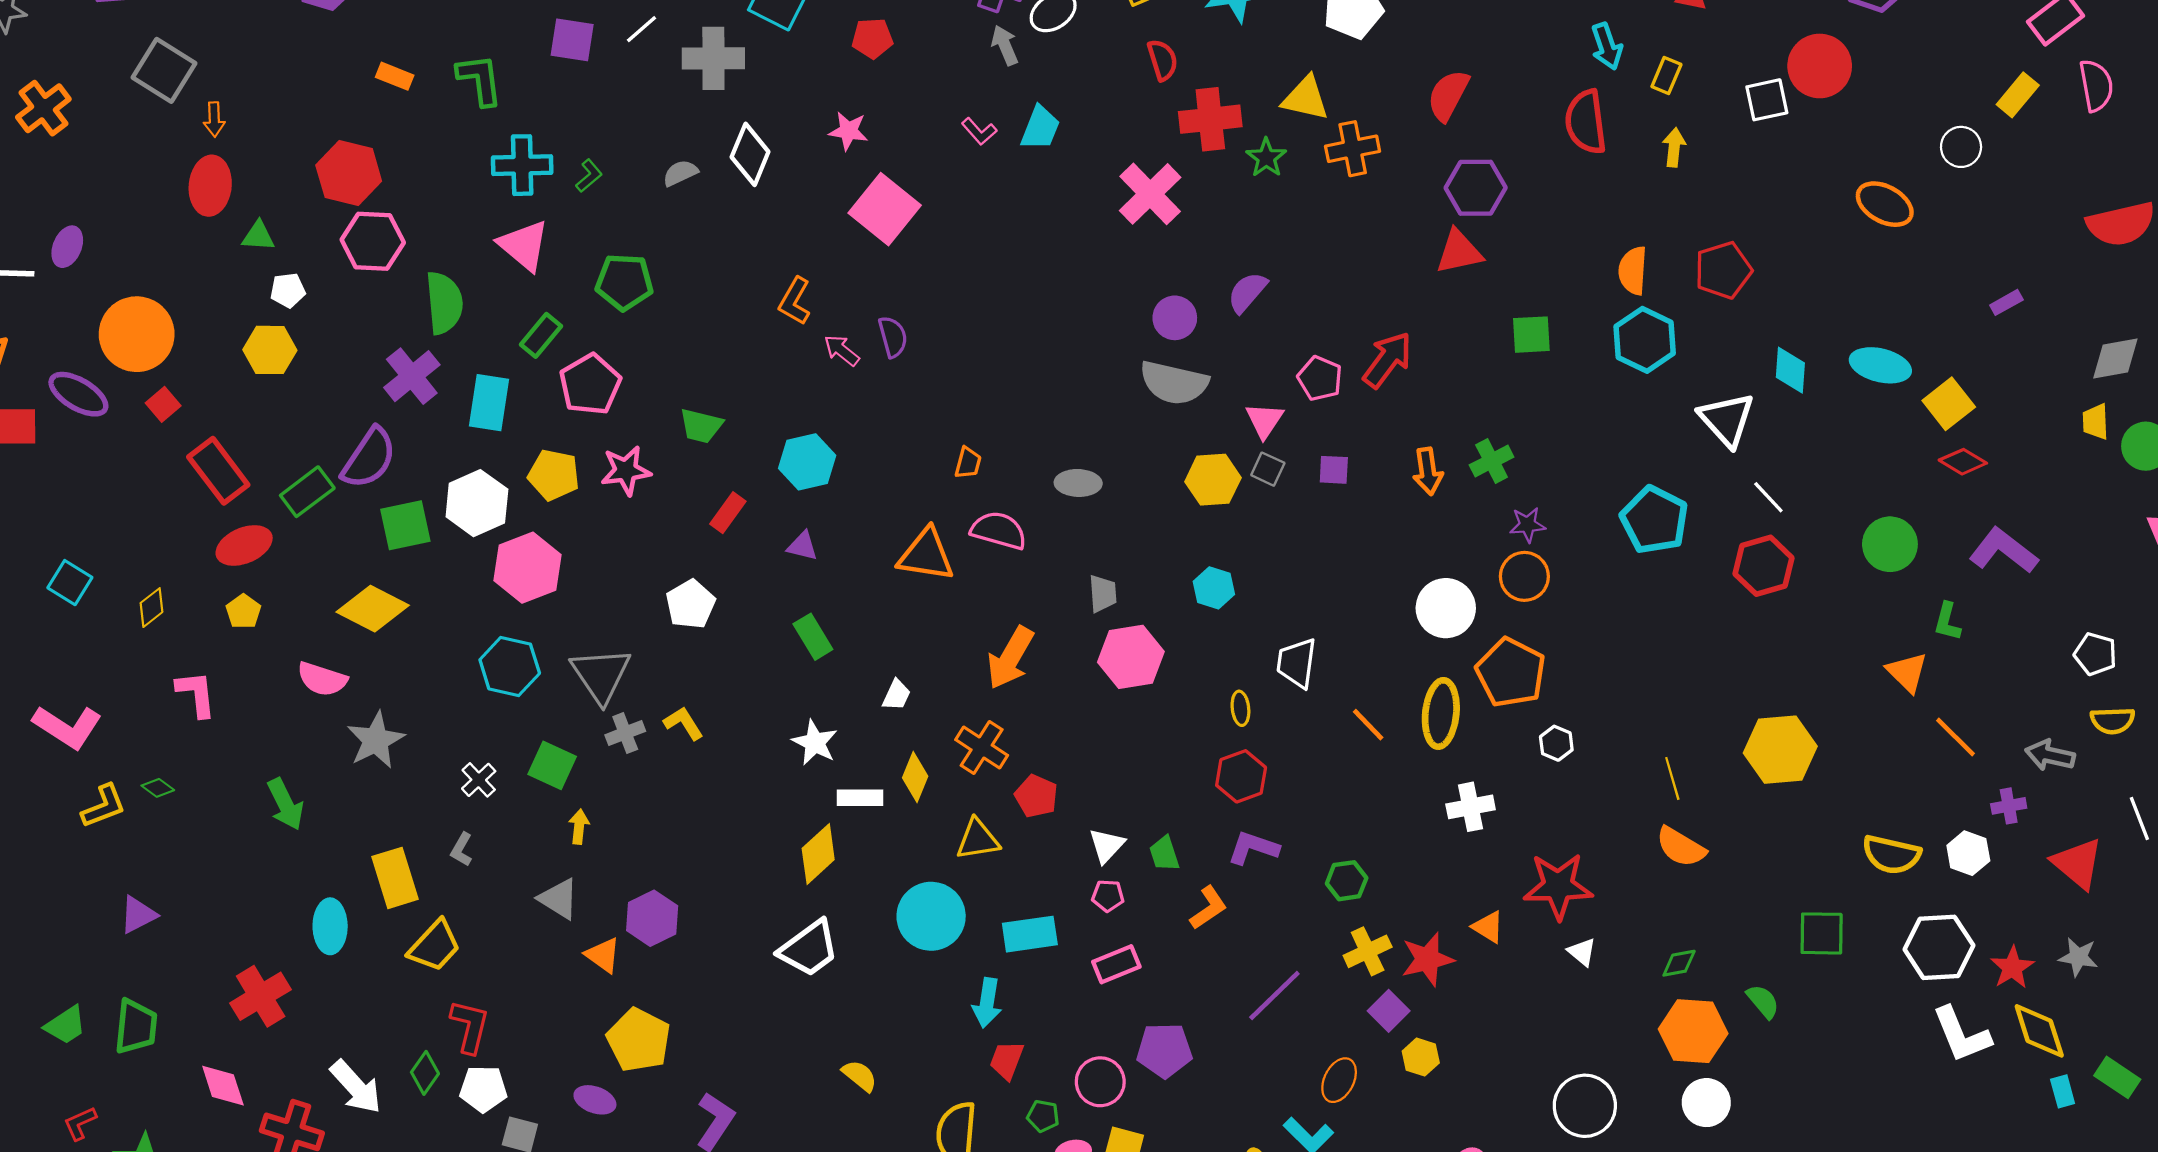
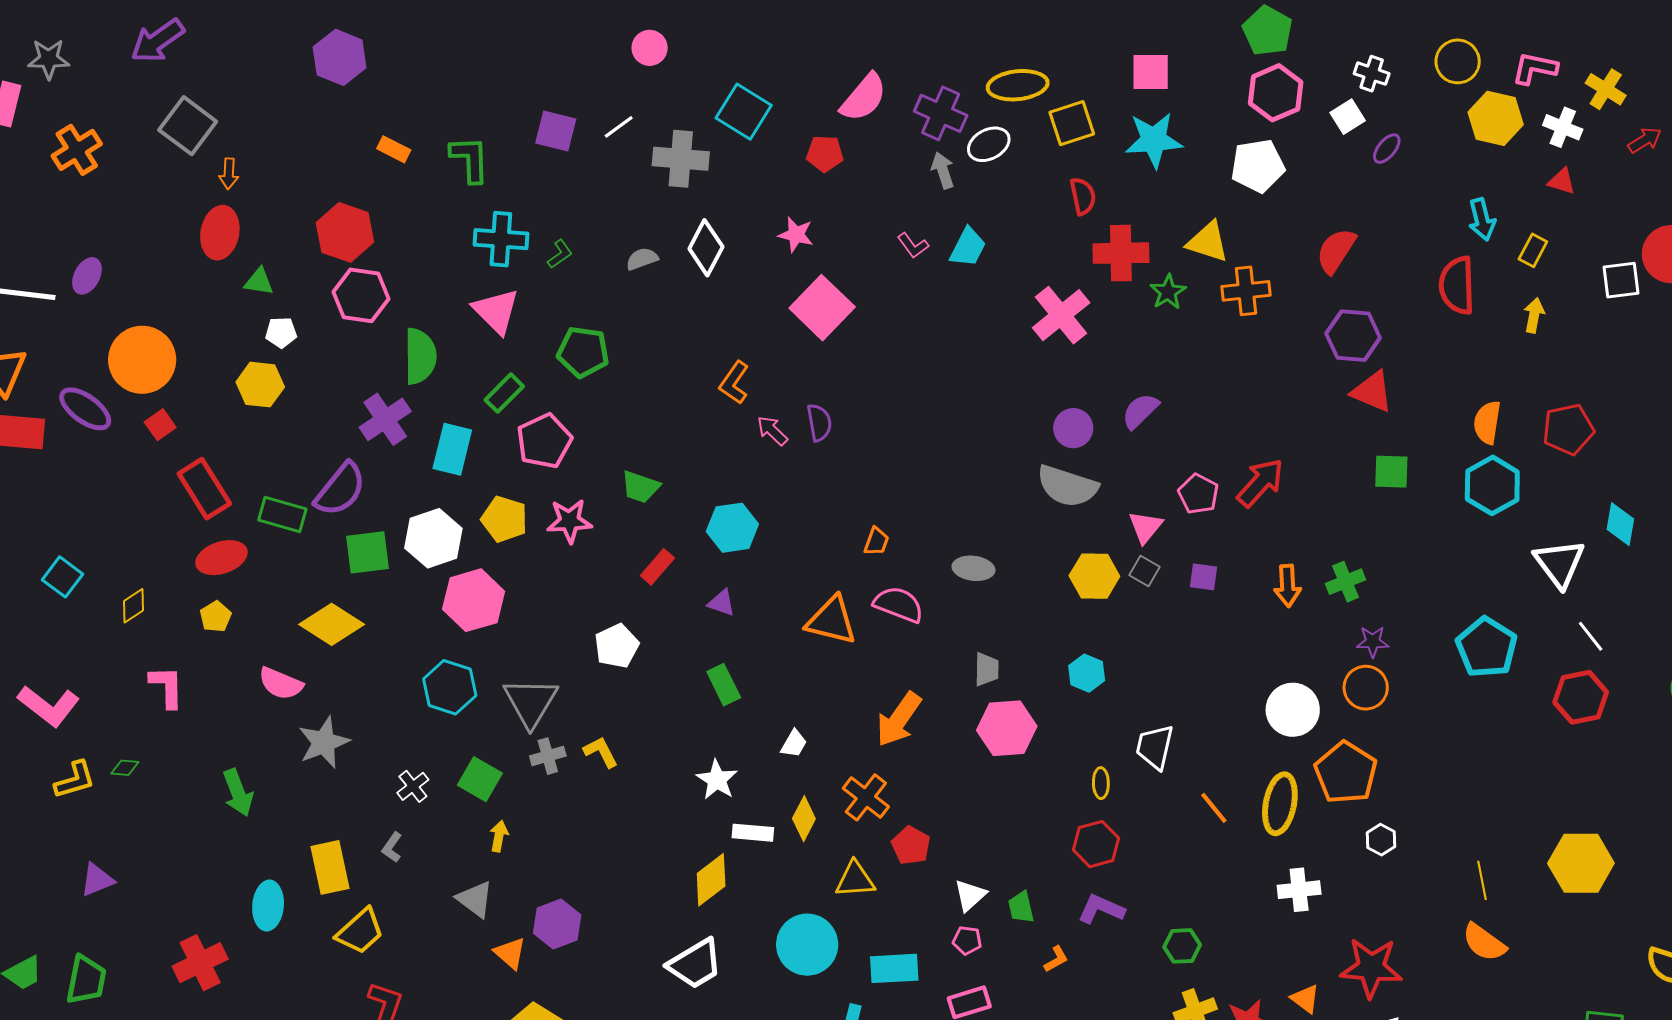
red triangle: (1459, 252) -> (1372, 392), moved, turned 30
green rectangle: (307, 492) -> (282, 515), turned 48
green diamond: (158, 788) -> (125, 768), turned -36
orange L-shape: (1208, 908) -> (1056, 959), size x0.7

